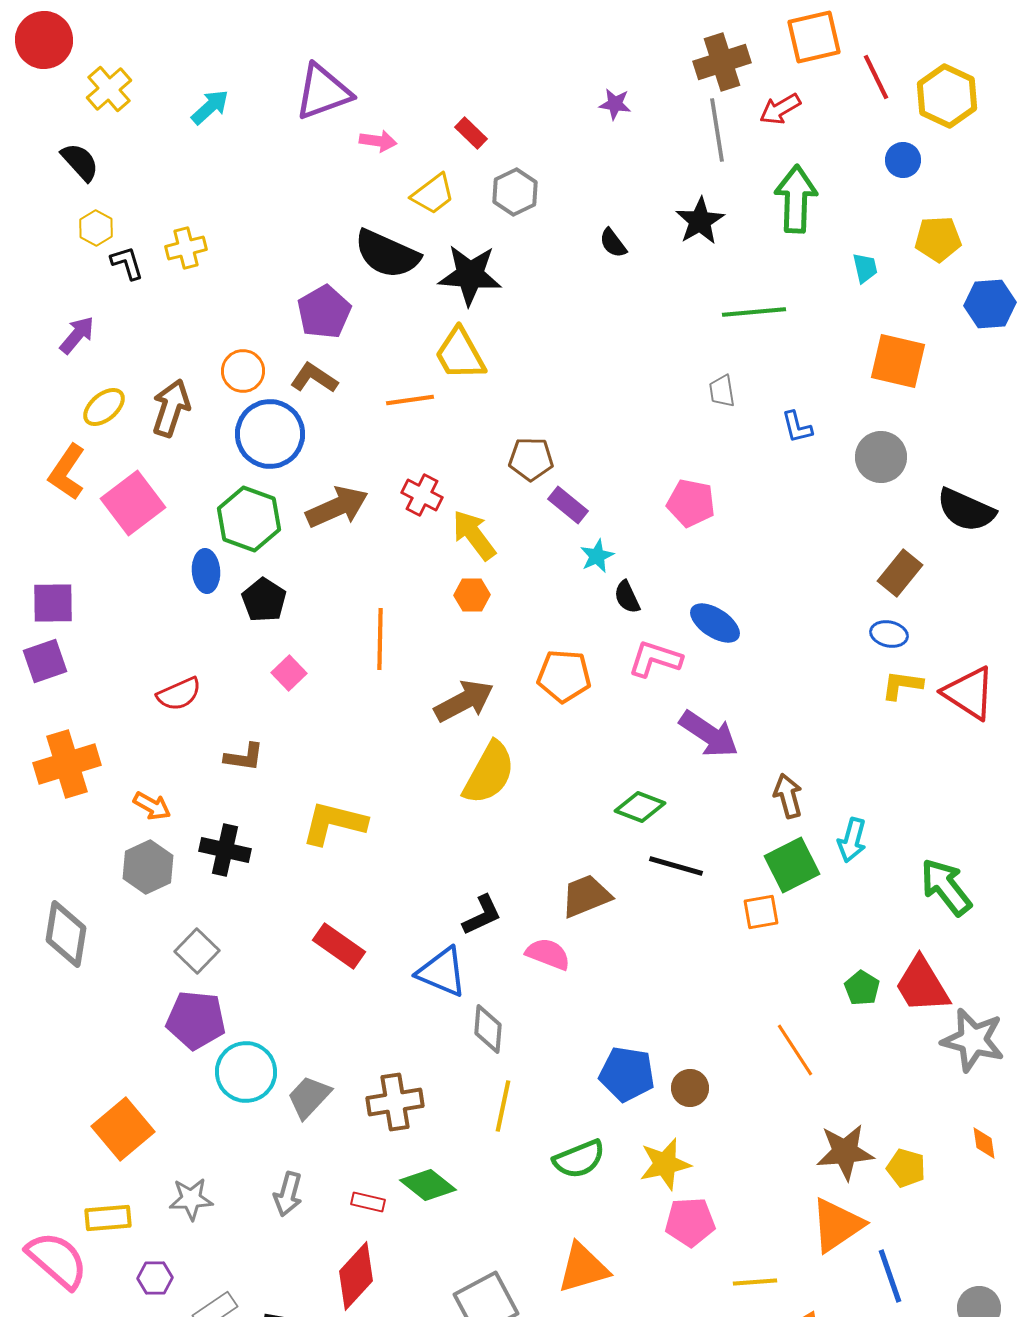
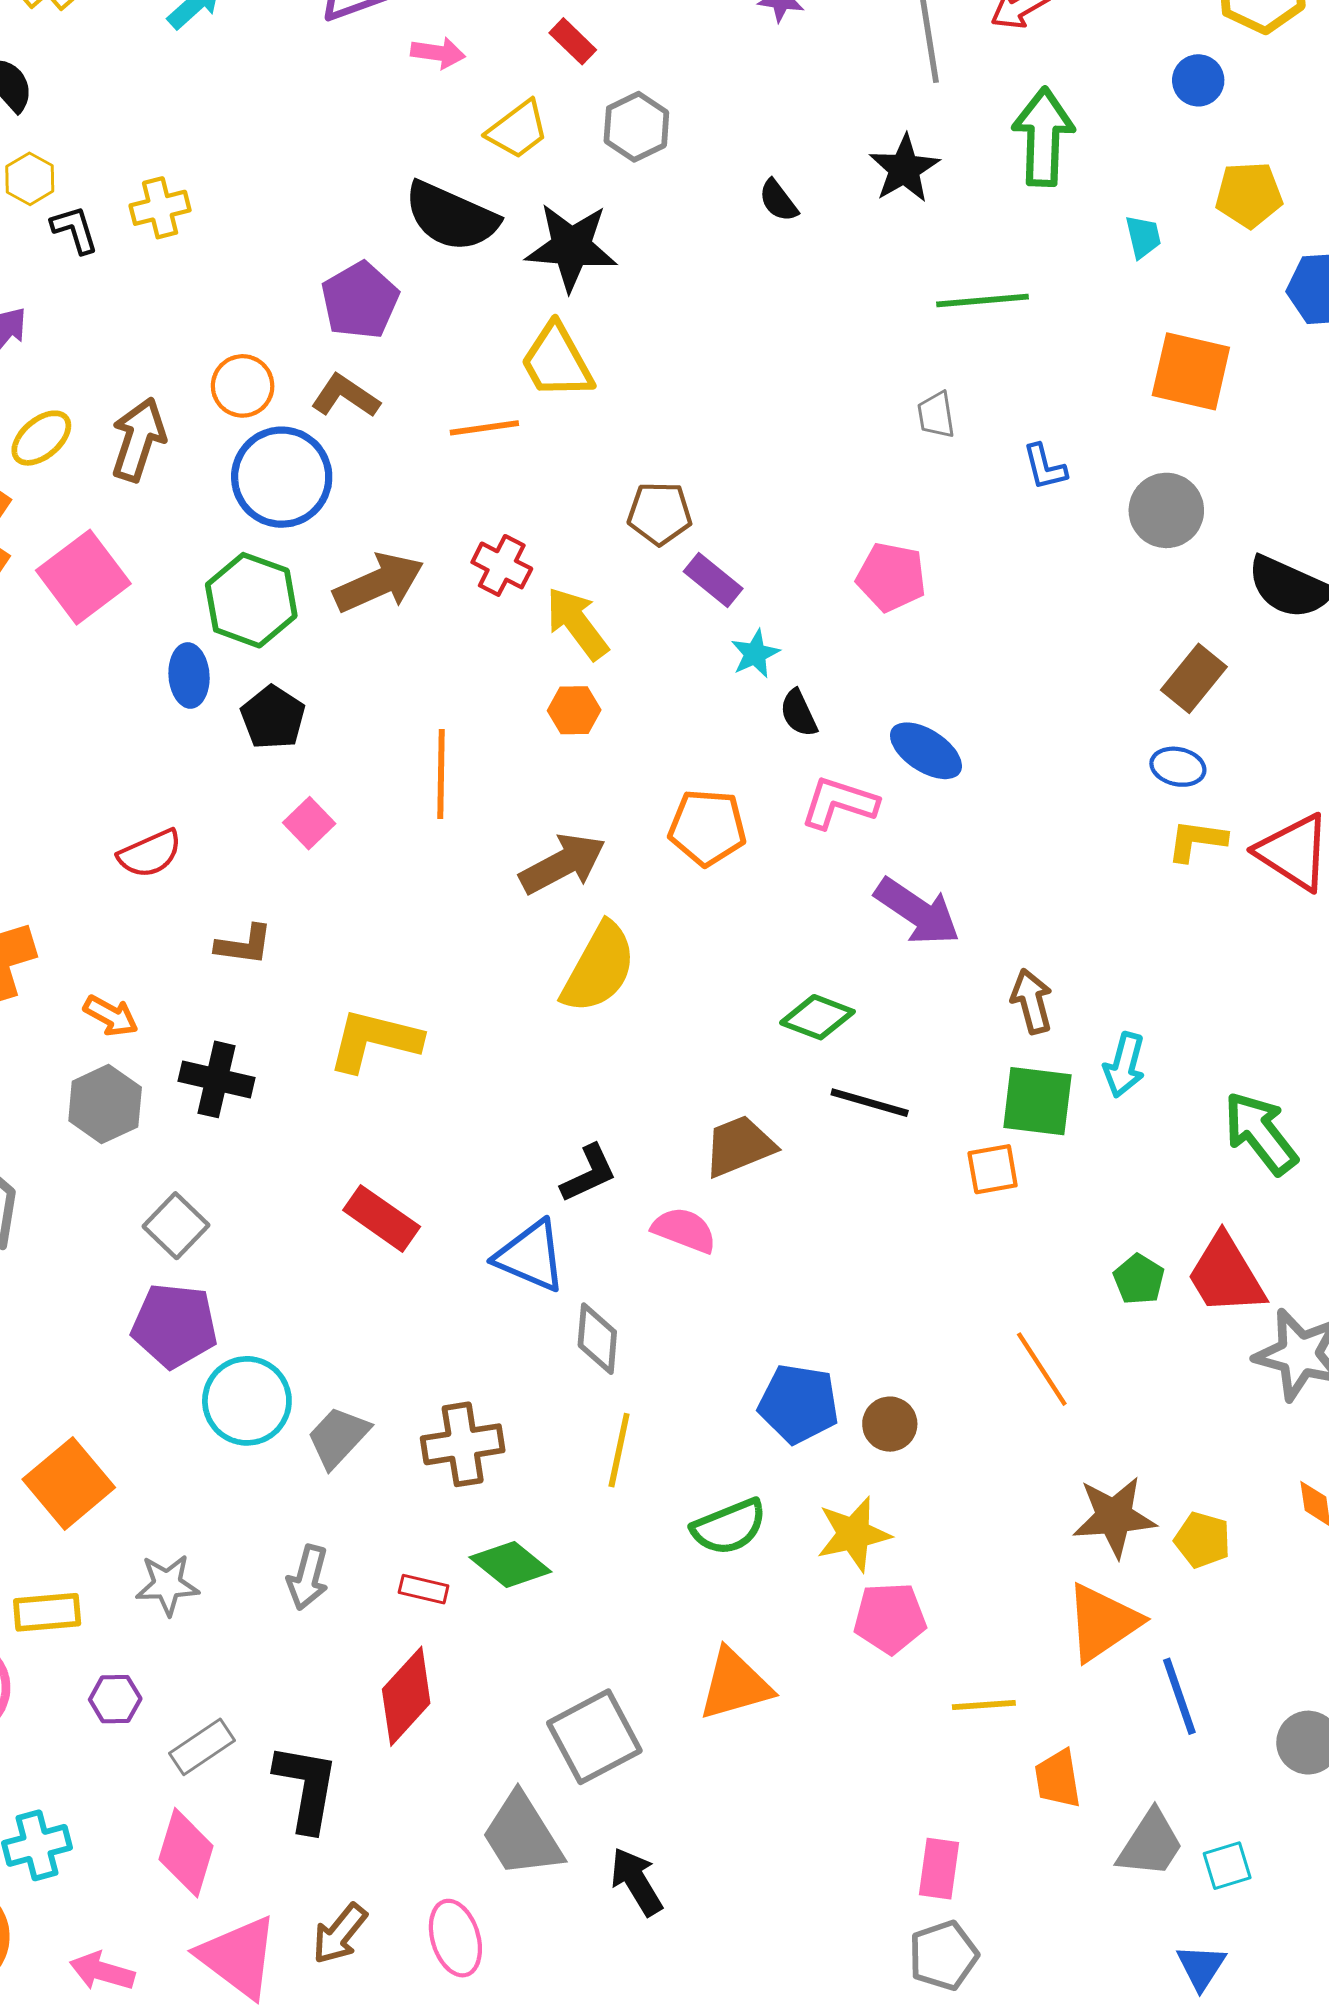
green square: (792, 865) -> (1037, 1101), turned 34

